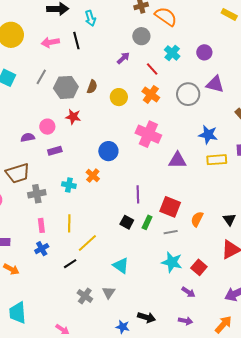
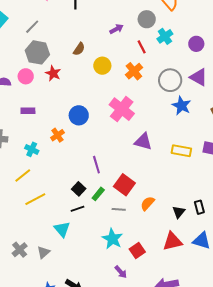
gray circle: (141, 36) -> (147, 19), moved
gray hexagon: (66, 87) -> (37, 52), moved
blue star: (208, 135) -> (181, 106), moved
purple rectangle: (55, 151) -> (28, 111), moved
cyan cross: (69, 185) -> (32, 149), moved
purple line: (138, 194) -> (96, 165), turned -30
yellow line: (69, 223) -> (23, 176), turned 36
black line: (70, 264) -> (77, 209), moved

